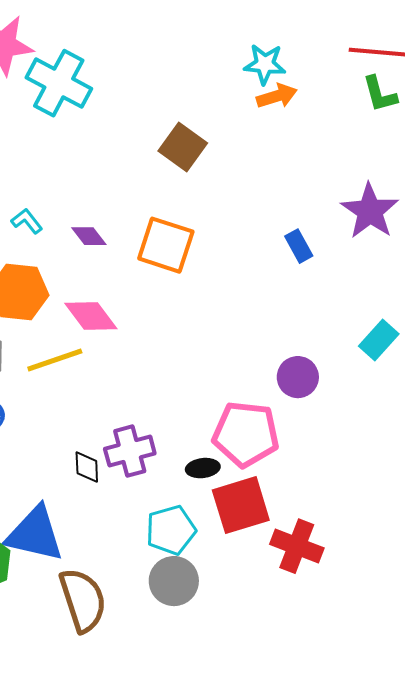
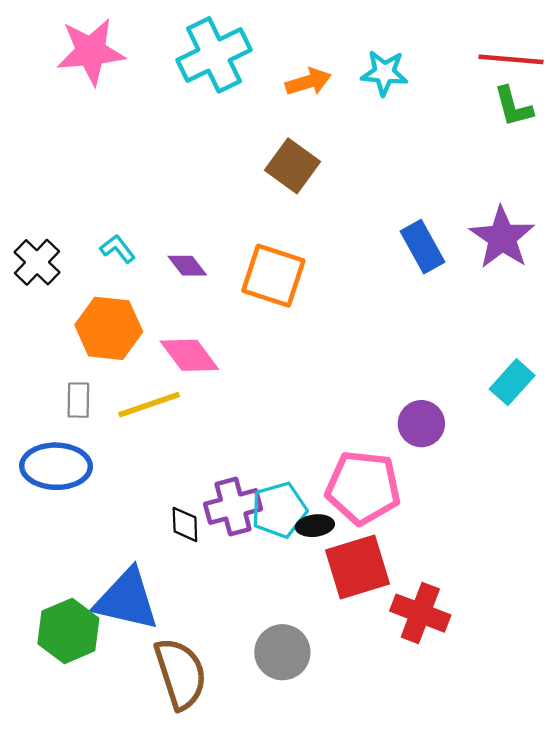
cyan cross: (59, 83) -> (214, 55), moved, turned 36
orange arrow: (277, 96) -> (308, 82), moved
blue rectangle: (299, 246) -> (423, 247), moved, size x1.4
cyan pentagon: (171, 530) -> (279, 510), moved

